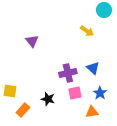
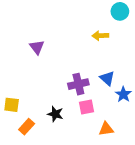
yellow arrow: (87, 31) -> (100, 36), turned 144
blue star: (100, 93) -> (123, 94), moved

